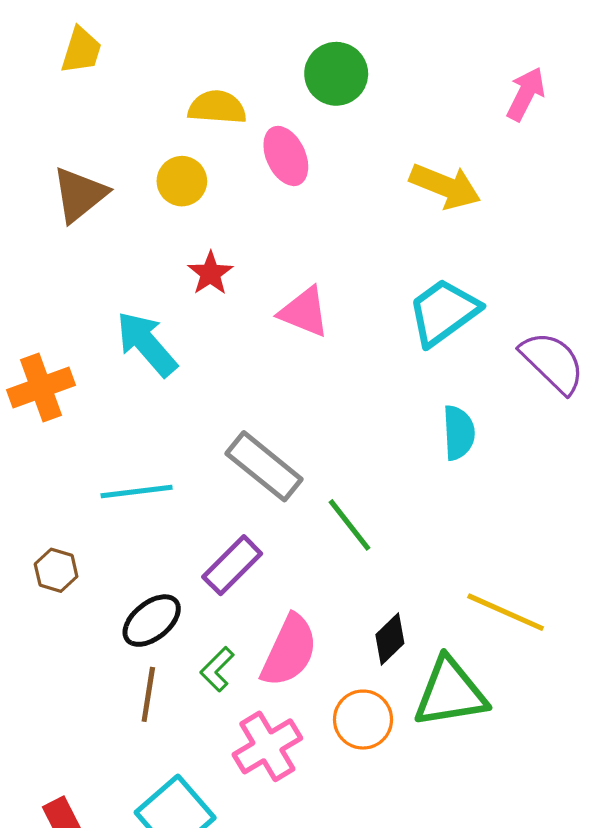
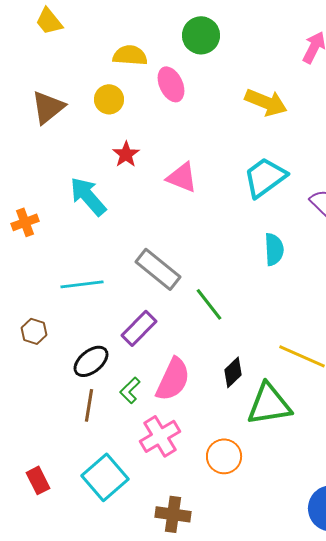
yellow trapezoid: (81, 50) -> (49, 21), turned 124
orange cross: (41, 387) -> (25, 222), size x0.7
orange circle: (363, 720) -> (224, 456), moved

